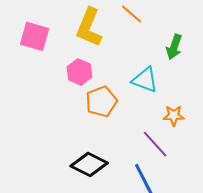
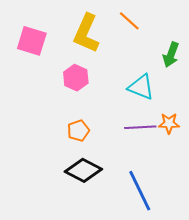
orange pentagon: (101, 102) -> (78, 131), moved, size x0.7
purple line: (155, 144) -> (140, 127), moved, turned -52

